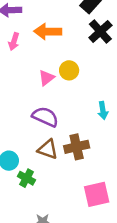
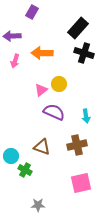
black cross: (100, 32) -> (84, 53), turned -30
purple semicircle: (45, 117) -> (54, 112), moved
brown cross: (77, 147) -> (77, 145), moved

